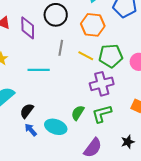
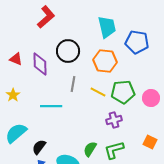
purple cross: (102, 84) -> (114, 120), size x0.7

